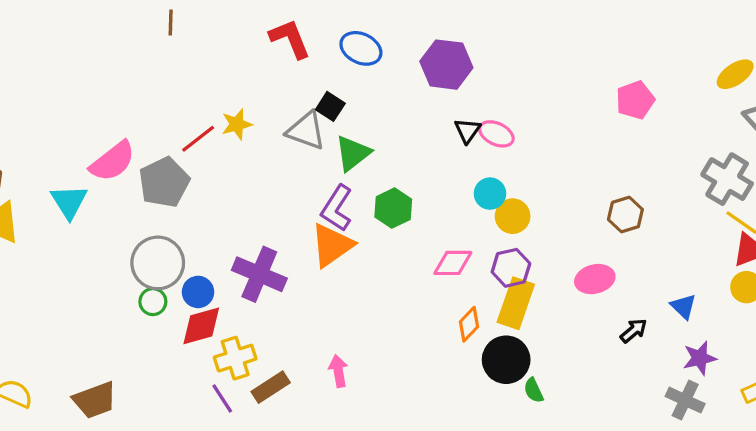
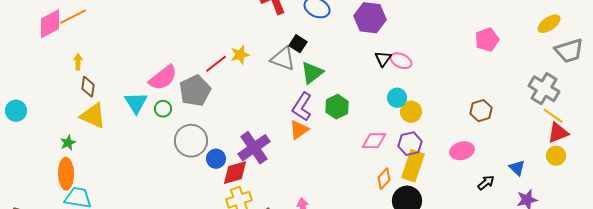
orange triangle: (332, 245) -> (299, 130), size x0.7
purple cross: (259, 274) -> (254, 148), turned 32
green circle: (153, 302) -> (163, 109), moved
red diamond: (201, 326) -> (235, 173), moved

